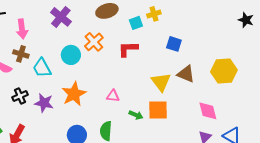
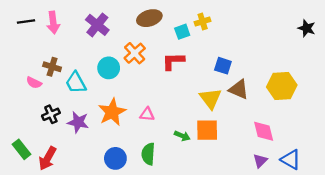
pink arrow: (22, 29) -> (53, 23), moved
blue square: (174, 44) -> (223, 66), moved
pink triangle: (113, 96) -> (147, 114), moved

